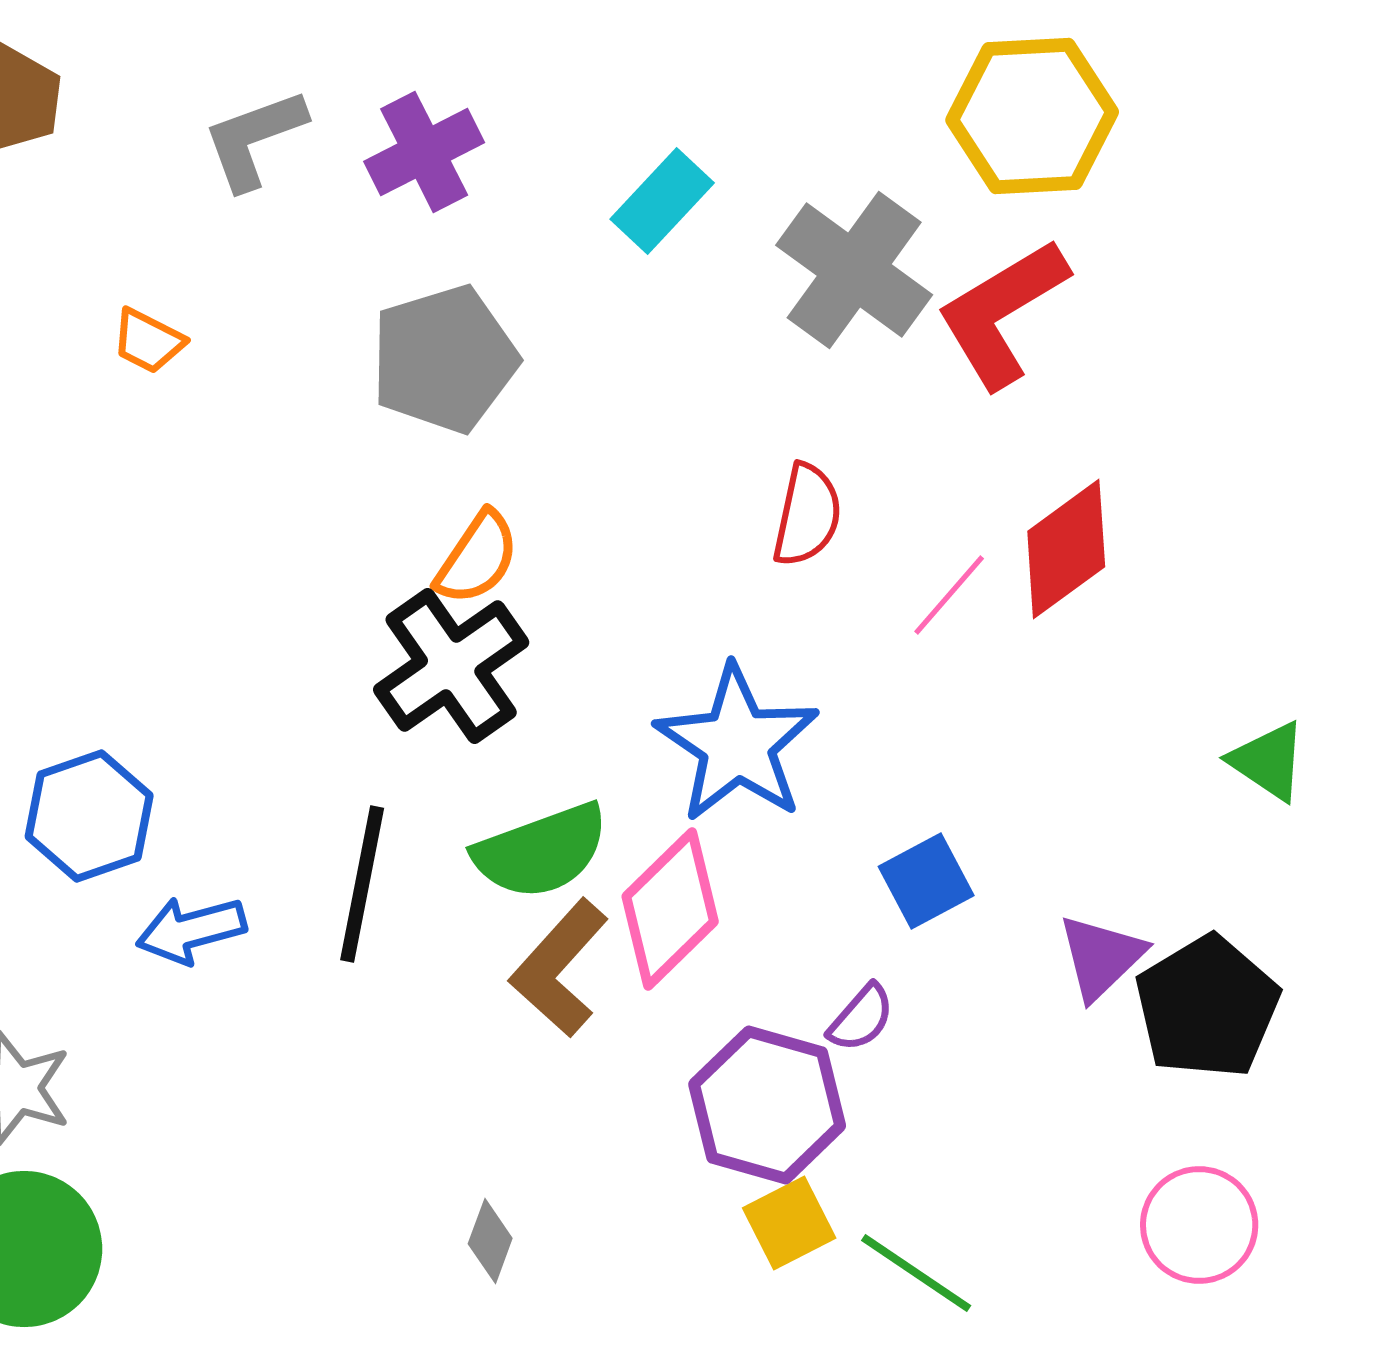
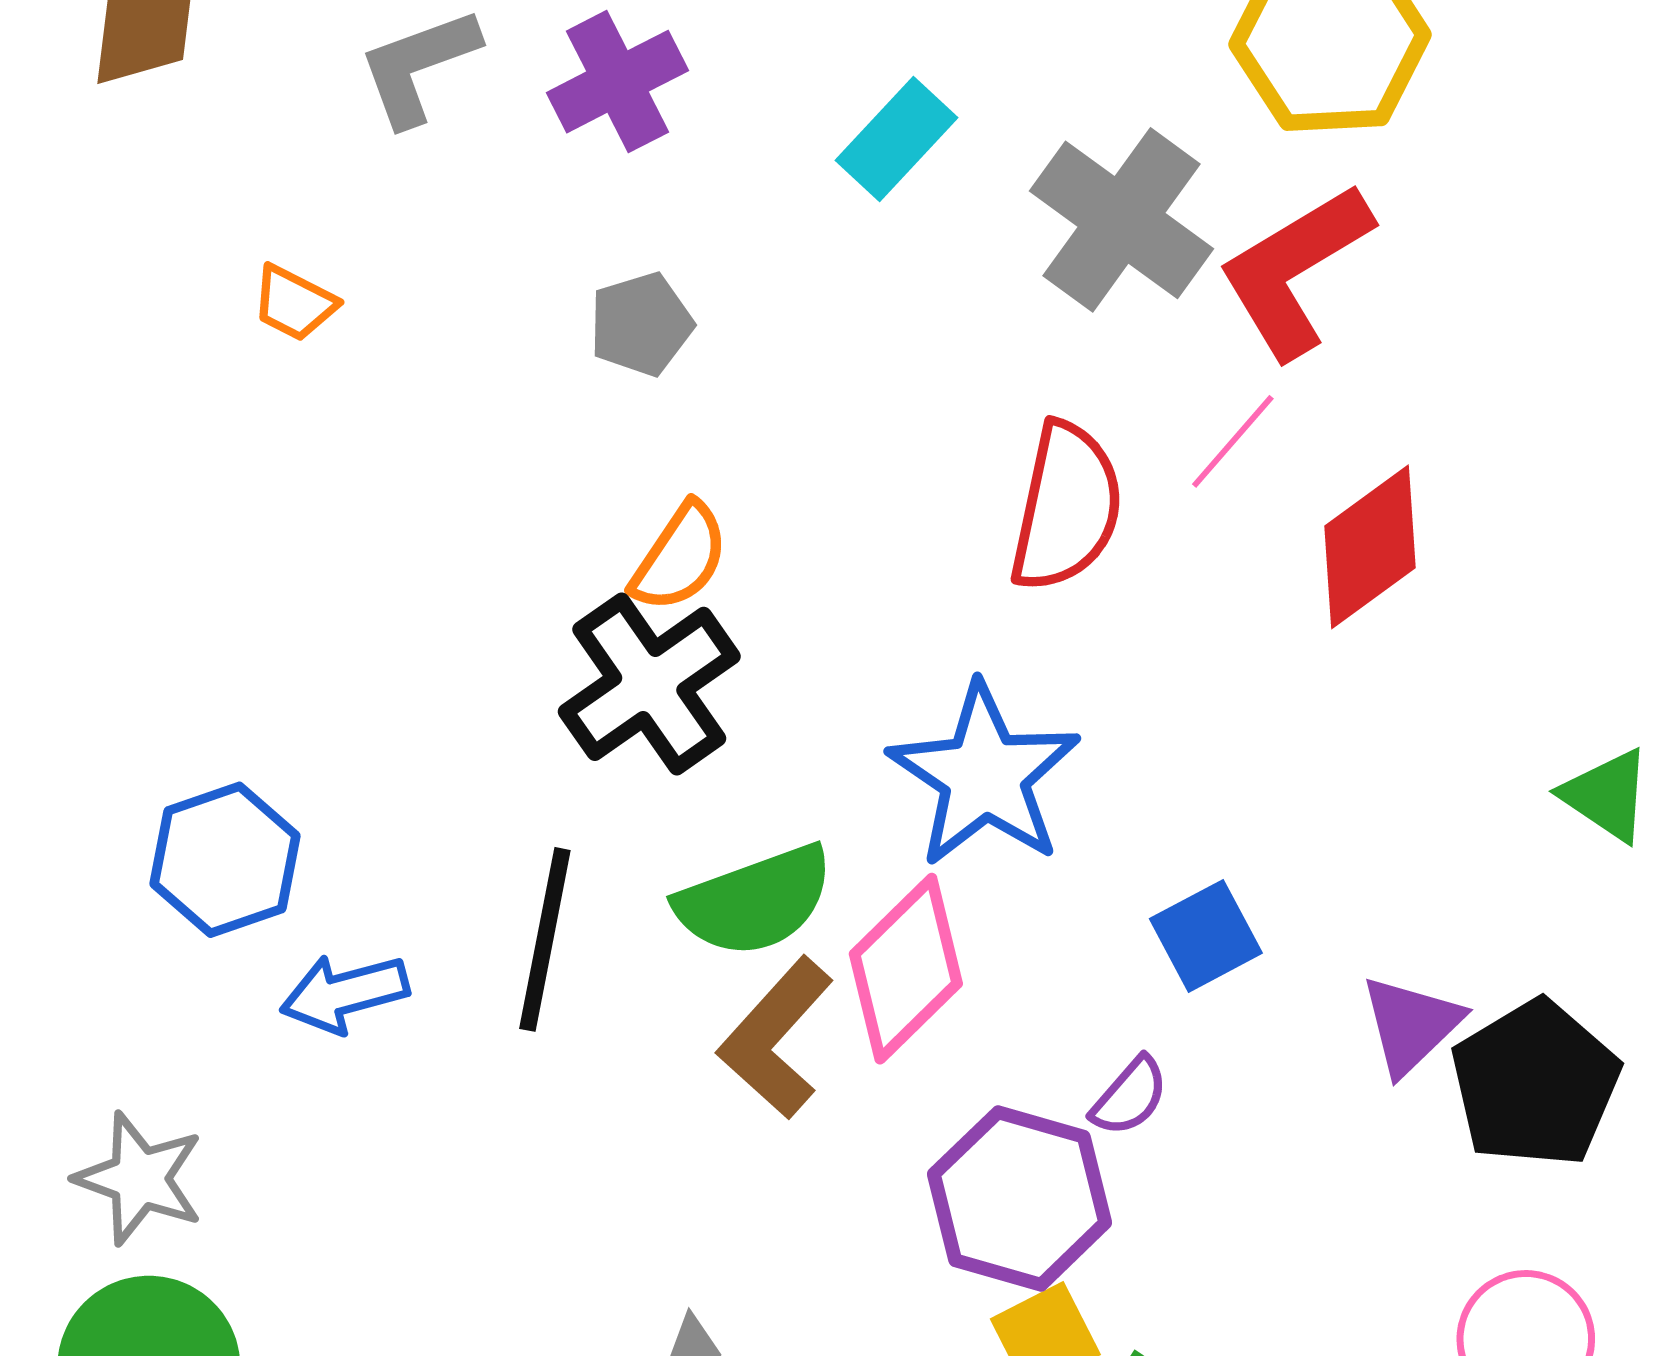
gray pentagon: (444, 359) -> (641, 324), size x0.6
red semicircle: (807, 515) -> (1066, 507), size x1.4
pink line: (949, 595) -> (1233, 441), moved

